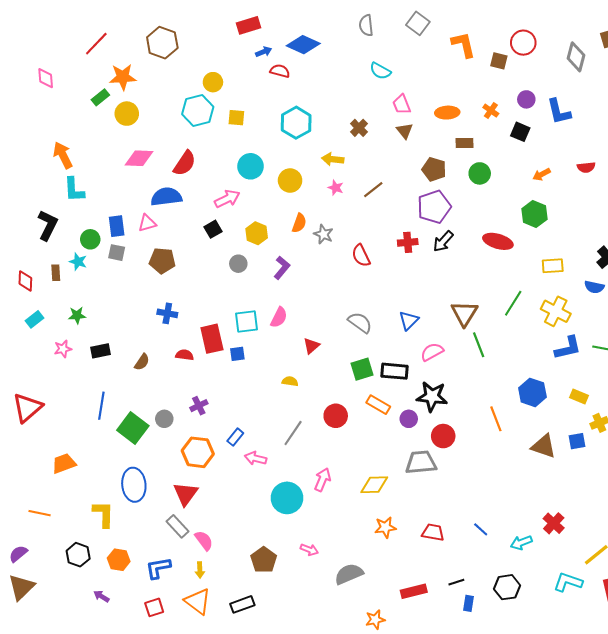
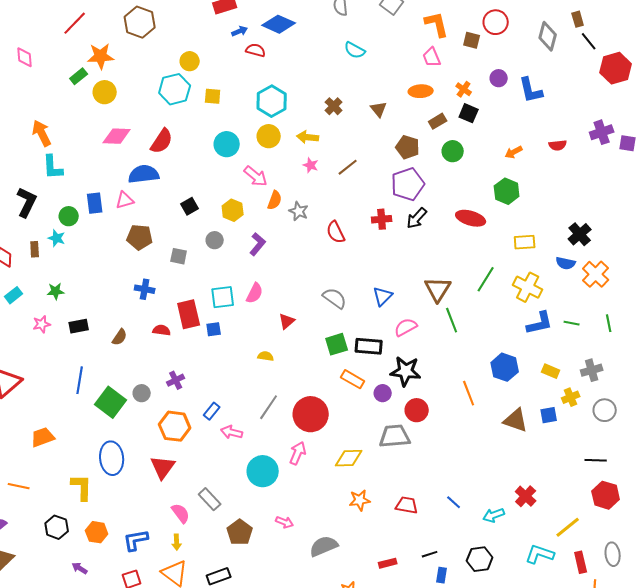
pink trapezoid: (402, 104) -> (432, 57), moved
black square: (520, 132) -> (469, 113), moved
brown rectangle: (464, 143) -> (438, 121), turned -30
yellow circle: (290, 181) -> (269, 136), moved
pink arrow: (227, 199) -> (256, 176), moved, turned 65
gray square: (117, 253) -> (179, 256), moved
red circle: (336, 416) -> (311, 414), moved, size x1.5
gray rectangle: (177, 526) -> (210, 499), moved
red rectangle: (414, 591) -> (388, 563), size x0.7

